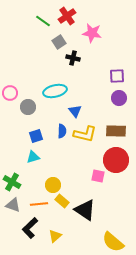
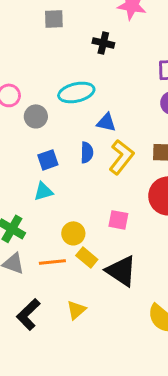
gray square: (59, 42) -> (54, 19), moved, turned 32
blue triangle: (75, 111) -> (106, 122), turned -40
yellow L-shape: (85, 134) -> (121, 157), turned -65
pink square: (98, 176) -> (118, 220), moved
black L-shape: (30, 228) -> (28, 314), moved

